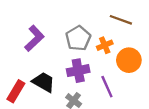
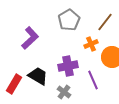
brown line: (121, 20) -> (105, 22), turned -72
gray pentagon: (78, 38) -> (69, 20), moved

